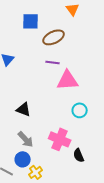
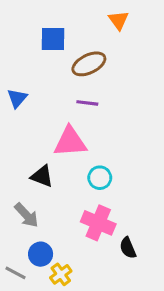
pink triangle: (68, 80) -> (70, 142), moved
cyan circle: (80, 110) -> (100, 178), moved
gray arrow: (26, 139) -> (27, 215), moved

